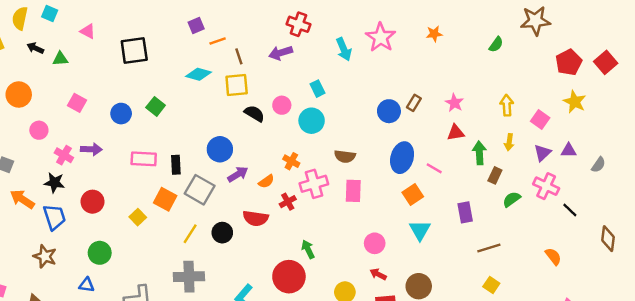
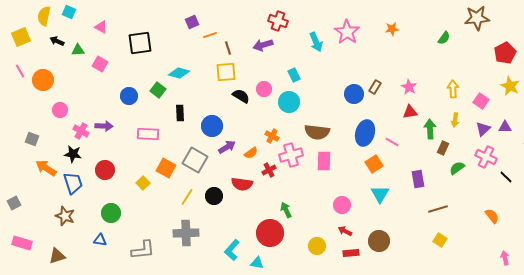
cyan diamond: (198, 74) -> (179, 73), moved
pink square: (77, 103) -> (100, 64), moved
brown semicircle: (345, 156) -> (317, 132), size x1.4
black rectangle: (176, 165) -> (180, 113), moved

